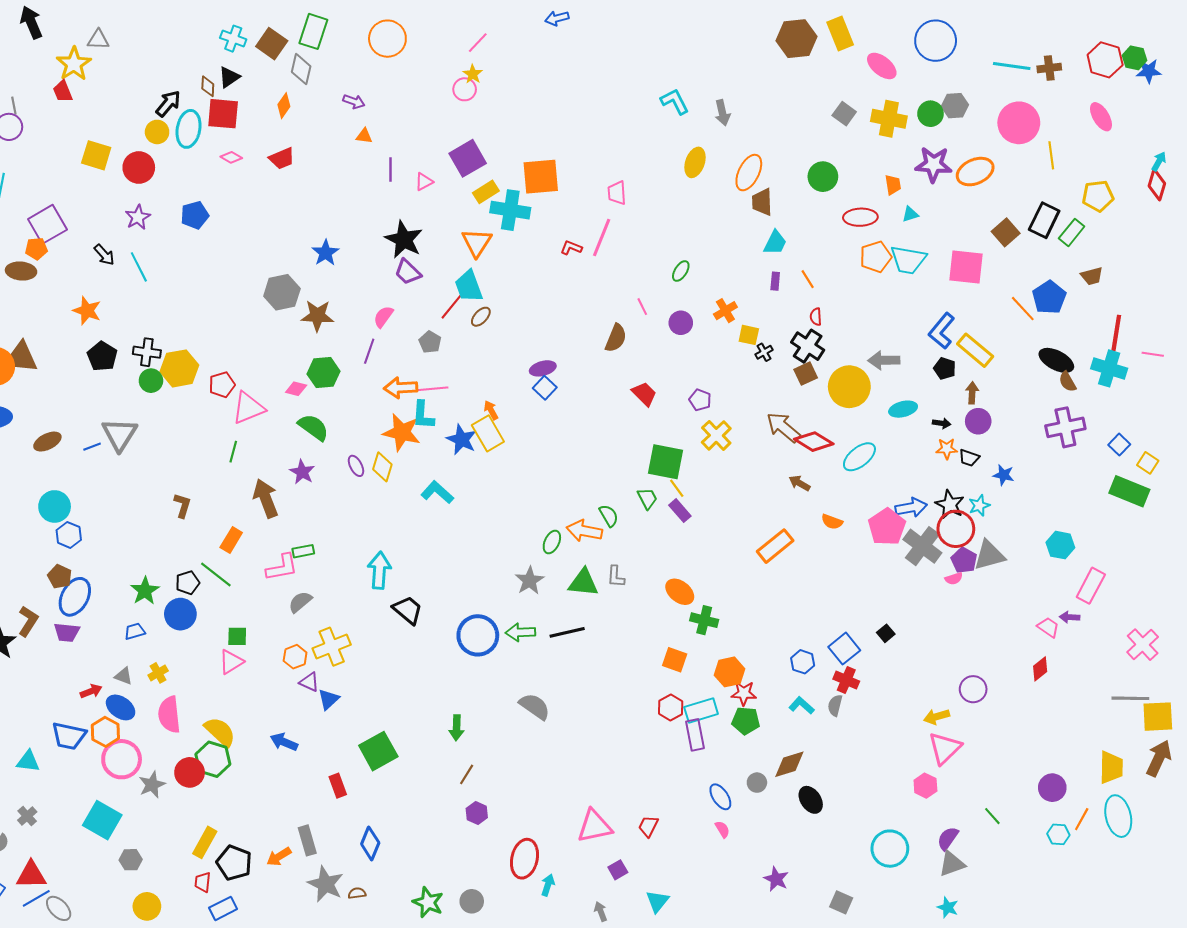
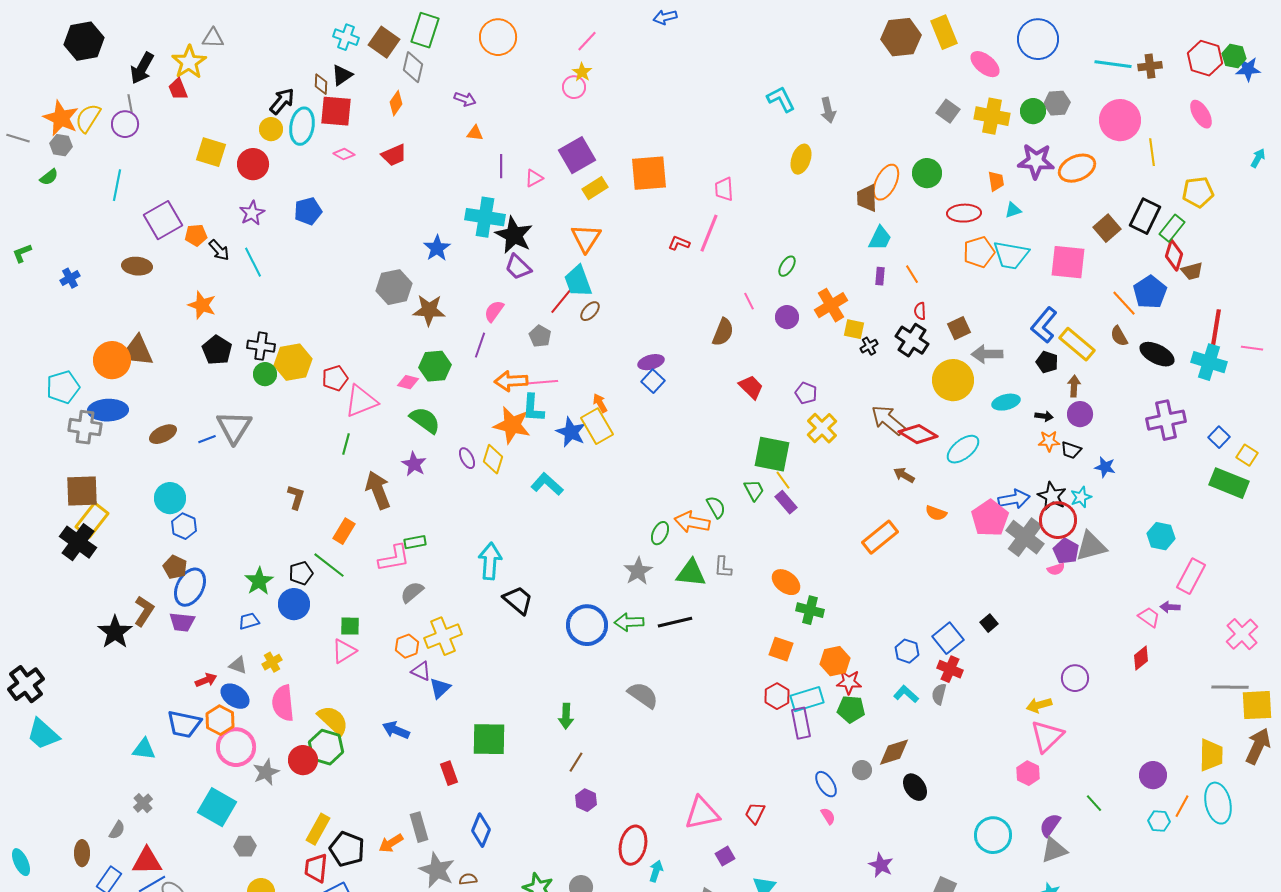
black arrow: (31, 22) -> (142, 68), moved, turned -128
orange ellipse: (749, 173) -> (886, 182), moved
red diamond: (1157, 185) -> (1174, 255), moved
cyan cross: (510, 210) -> (485, 217), moved
orange pentagon: (36, 249) -> (196, 235), moved
orange cross: (725, 311) -> (831, 305), size x1.4
brown square: (806, 374) -> (959, 328), moved
brown semicircle: (1068, 382) -> (1119, 336), moved
green square: (378, 751) -> (489, 739), turned 30
red trapezoid: (203, 882) -> (316, 868), size x1.4

